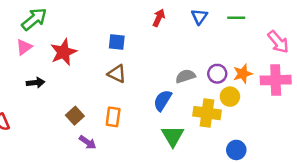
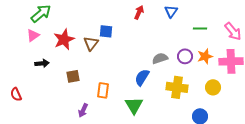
green line: (236, 18) -> (200, 28), moved
brown triangle: (117, 74) -> (91, 43), moved, turned 42
yellow circle: (230, 97) -> (213, 87), moved
brown square: (75, 116) -> (73, 76), moved, turned 32
green triangle: (173, 136) -> (134, 105), moved
purple arrow: (88, 142) -> (83, 110), turned 80

